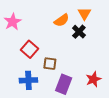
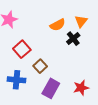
brown square: (50, 64) -> (40, 66), turned 32

